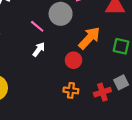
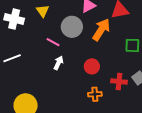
orange arrow: (89, 38) -> (101, 30), moved
red cross: (102, 92) -> (119, 82), moved, turned 35

